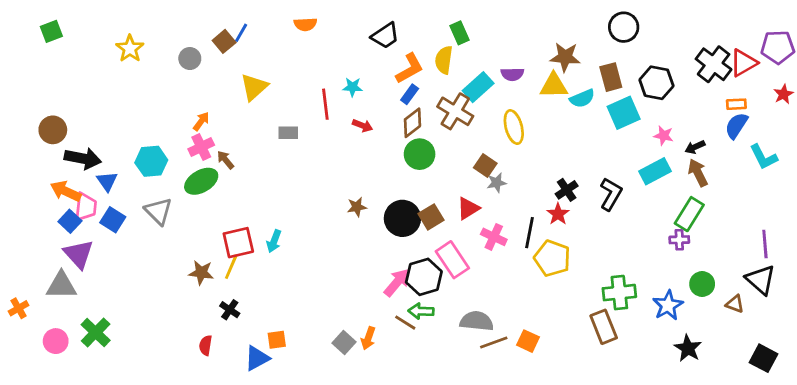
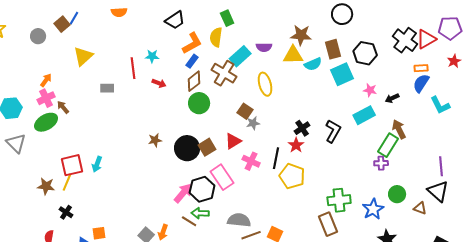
brown arrow: (698, 173) -> (399, 129), moved

